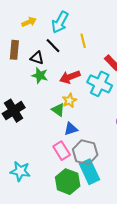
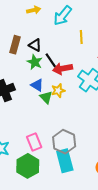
black line: (53, 46) -> (51, 60), moved
brown rectangle: (14, 50) -> (15, 45), moved
blue triangle: (71, 129) -> (37, 85), moved, turned 40
pink rectangle: (62, 151) -> (34, 142), moved
green hexagon: (68, 182) -> (28, 166), moved

